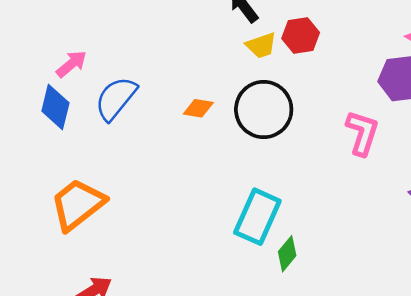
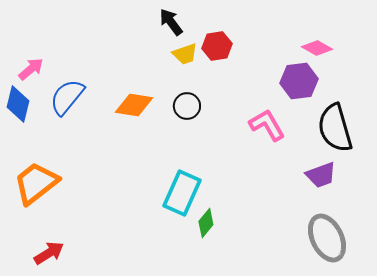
orange diamond: (198, 108) -> (134, 105), size x1.5
black circle: (264, 109) -> (187, 106), size x0.6
pink L-shape: (362, 133) -> (267, 125), turned -48

